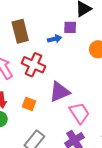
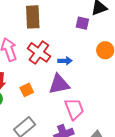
blue arrow: (55, 39) -> (65, 61), moved
orange square: (29, 104) -> (27, 90), turned 32

